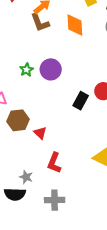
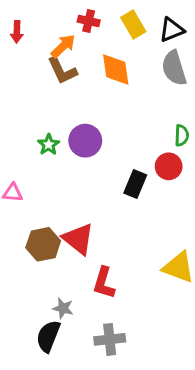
brown hexagon: (18, 120) -> (43, 244), moved
red triangle: (40, 133) -> (78, 239), size x1.6
black semicircle: (15, 194) -> (48, 336), turned 115

